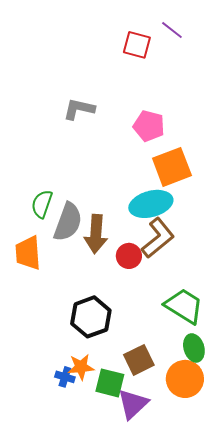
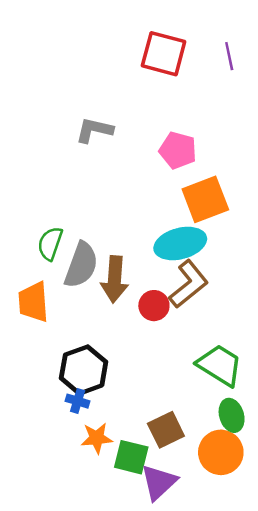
purple line: (172, 30) -> (229, 56), moved, turned 40
red square: (137, 45) -> (164, 54), size x1.4
black hexagon: (91, 317) -> (84, 370), moved
blue cross: (65, 377) -> (78, 401), moved

